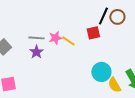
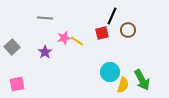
brown circle: (117, 17) -> (128, 30), moved
gray line: (36, 38) -> (45, 18), moved
yellow semicircle: (114, 85) -> (123, 85), turned -133

